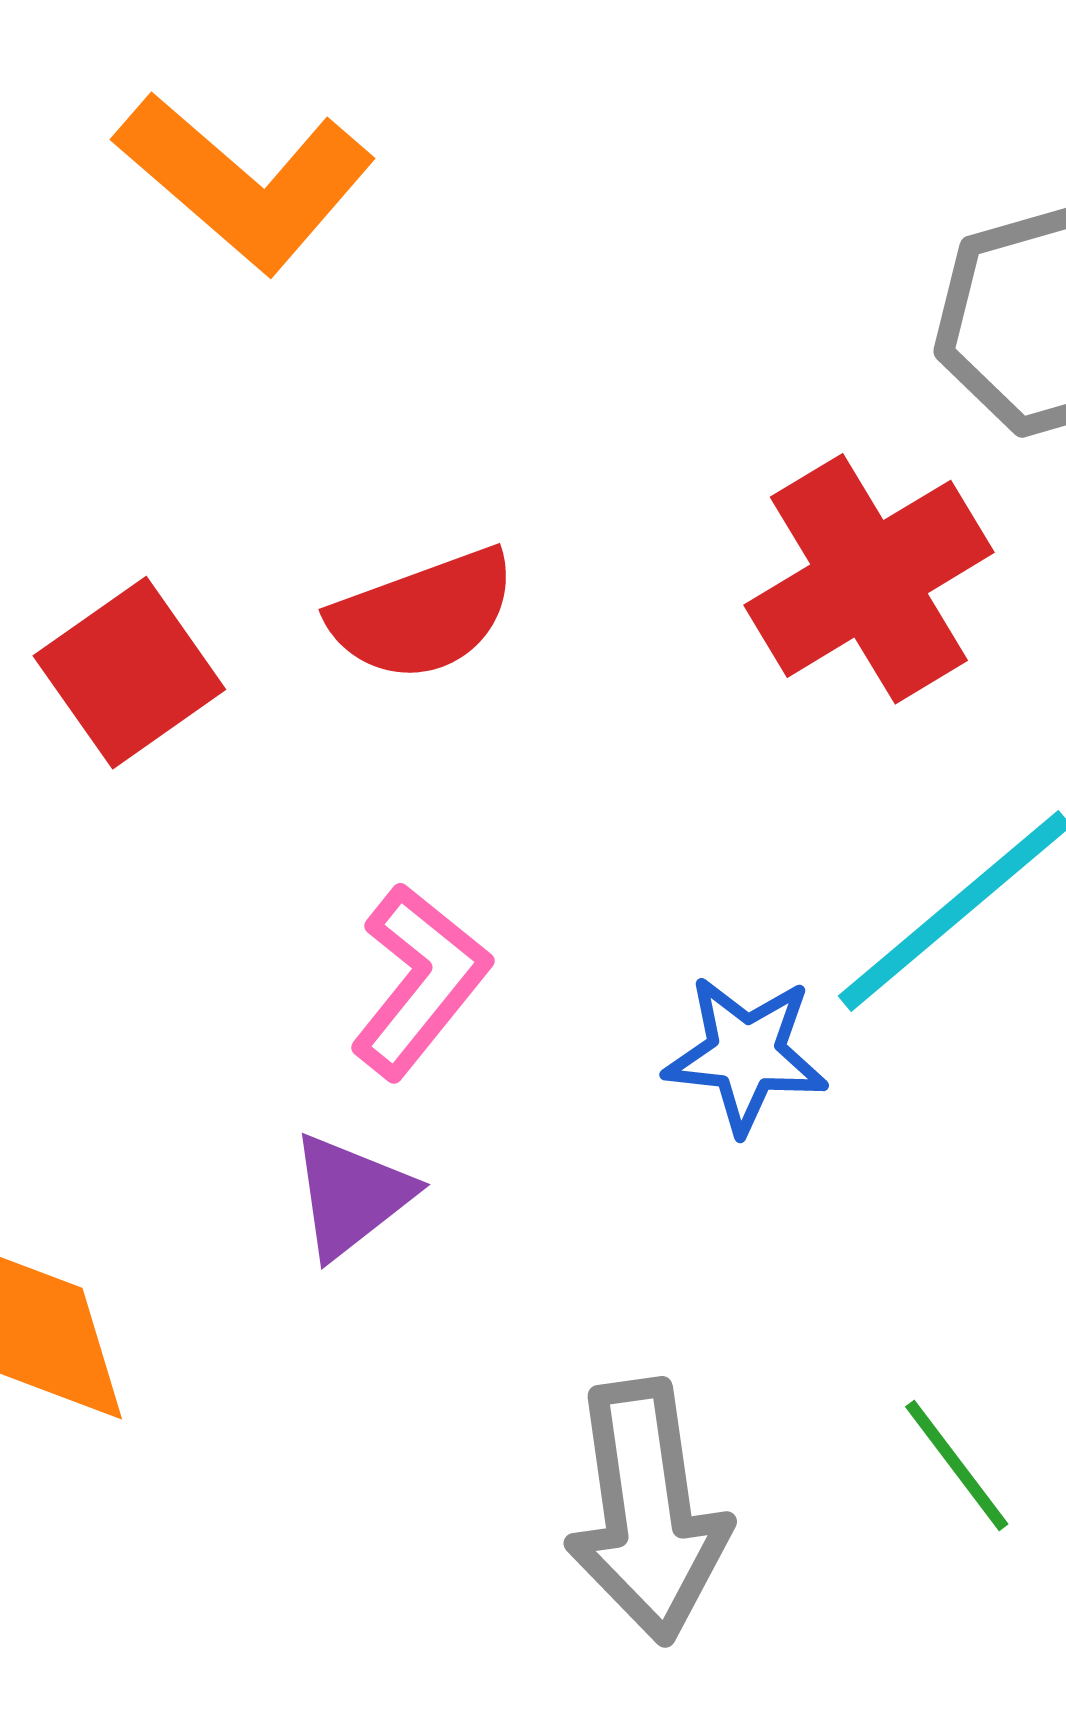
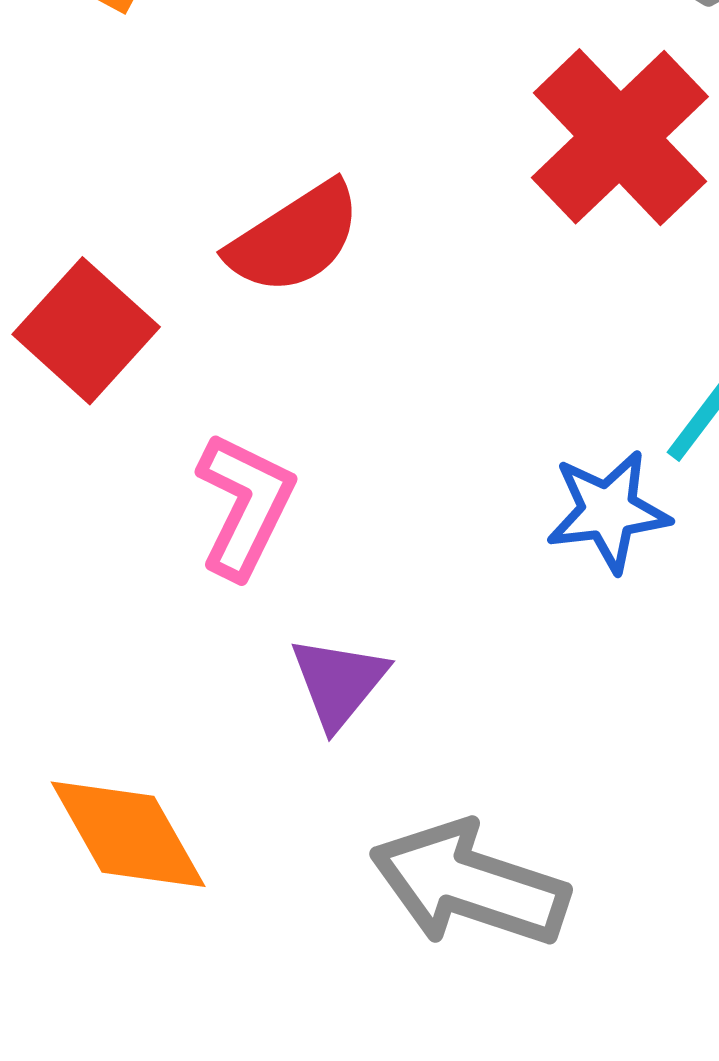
pink L-shape: (420, 981) -> (245, 505), moved
gray arrow: (647, 1511) -> (469, 884), moved, turned 129

